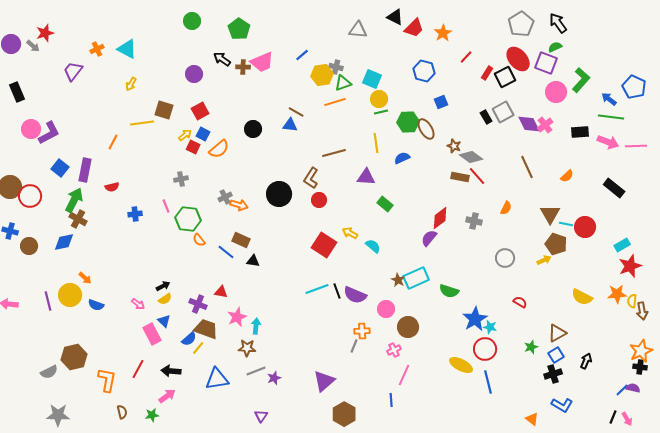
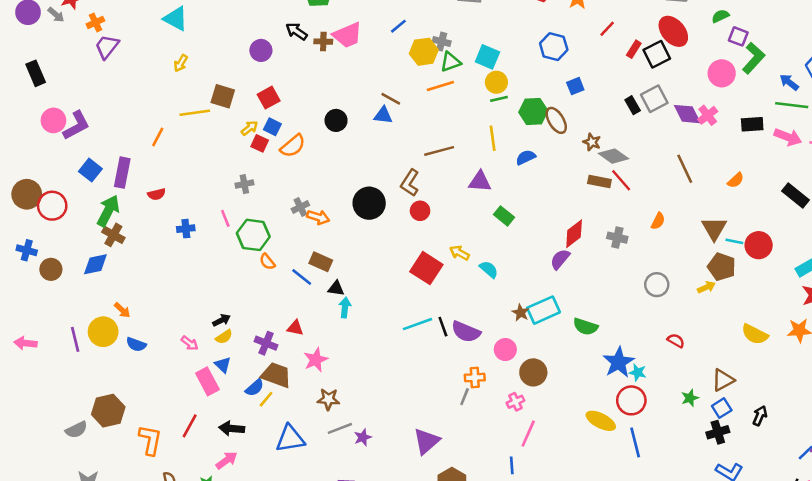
orange cross: (97, 49) -> (95, 22), moved
purple square: (546, 63) -> (738, 36), moved, size x0.7
cyan arrow: (256, 326) -> (345, 308), moved

